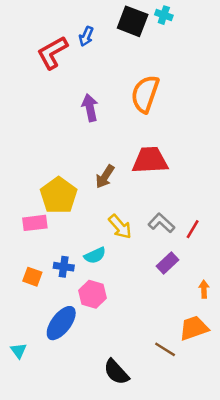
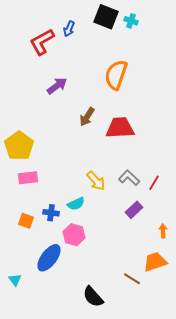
cyan cross: (164, 15) -> (131, 21), moved
purple arrow: (90, 108) -> (57, 86), moved, turned 65
brown arrow: (105, 177) -> (87, 117), moved
yellow pentagon: (59, 195) -> (19, 146), moved

